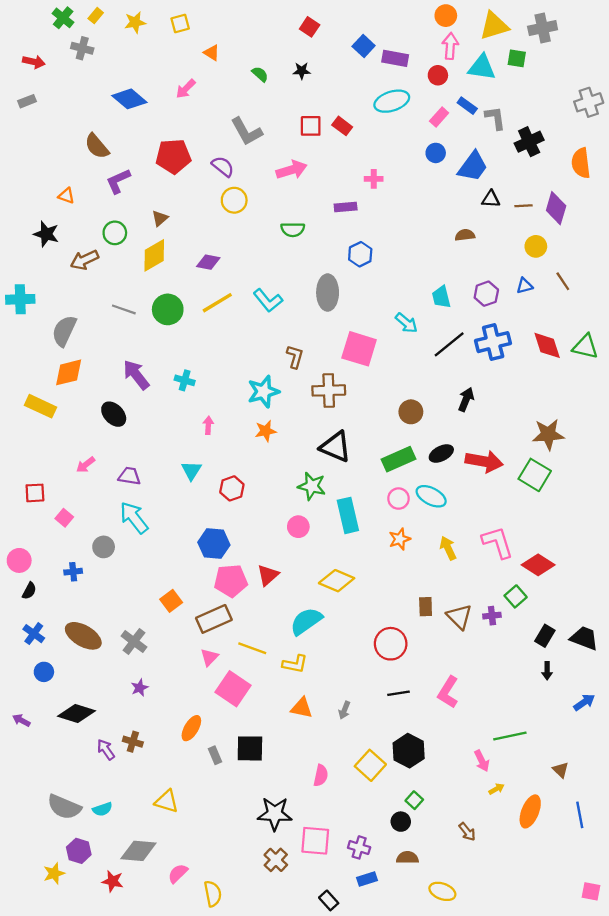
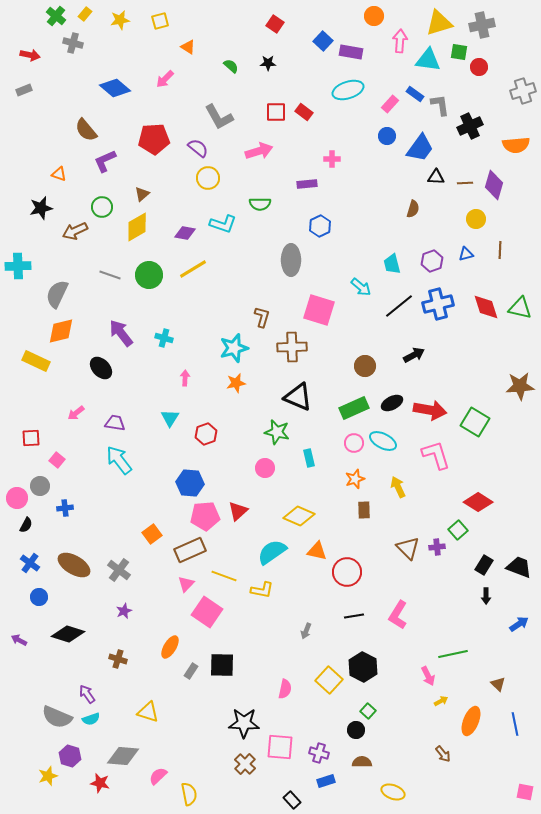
orange circle: (446, 16) -> (374, 16), moved
red circle: (438, 75) -> (479, 67), moved
orange semicircle: (581, 163) -> (516, 145), turned -88
black star: (46, 234) -> (41, 208), turned -30
brown semicircle: (465, 235) -> (413, 209), turned 114
brown line: (563, 281) -> (500, 250), turned 36
cyan L-shape: (268, 300) -> (223, 224), moved, turned -32
black arrow: (466, 399) -> (414, 355), turned 40
brown star: (548, 434) -> (520, 386), moved
cyan rectangle: (348, 515) -> (309, 458), size x0.6
pink L-shape: (498, 542) -> (436, 455), moved
gray circle: (104, 547) -> (40, 486), moved
brown rectangle: (426, 607) -> (364, 510), moved
orange triangle: (302, 708) -> (317, 551), moved
purple arrow: (106, 750) -> (87, 694), moved
gray rectangle: (215, 755) -> (191, 671), turned 56
brown arrow: (467, 832) -> (443, 754), moved

